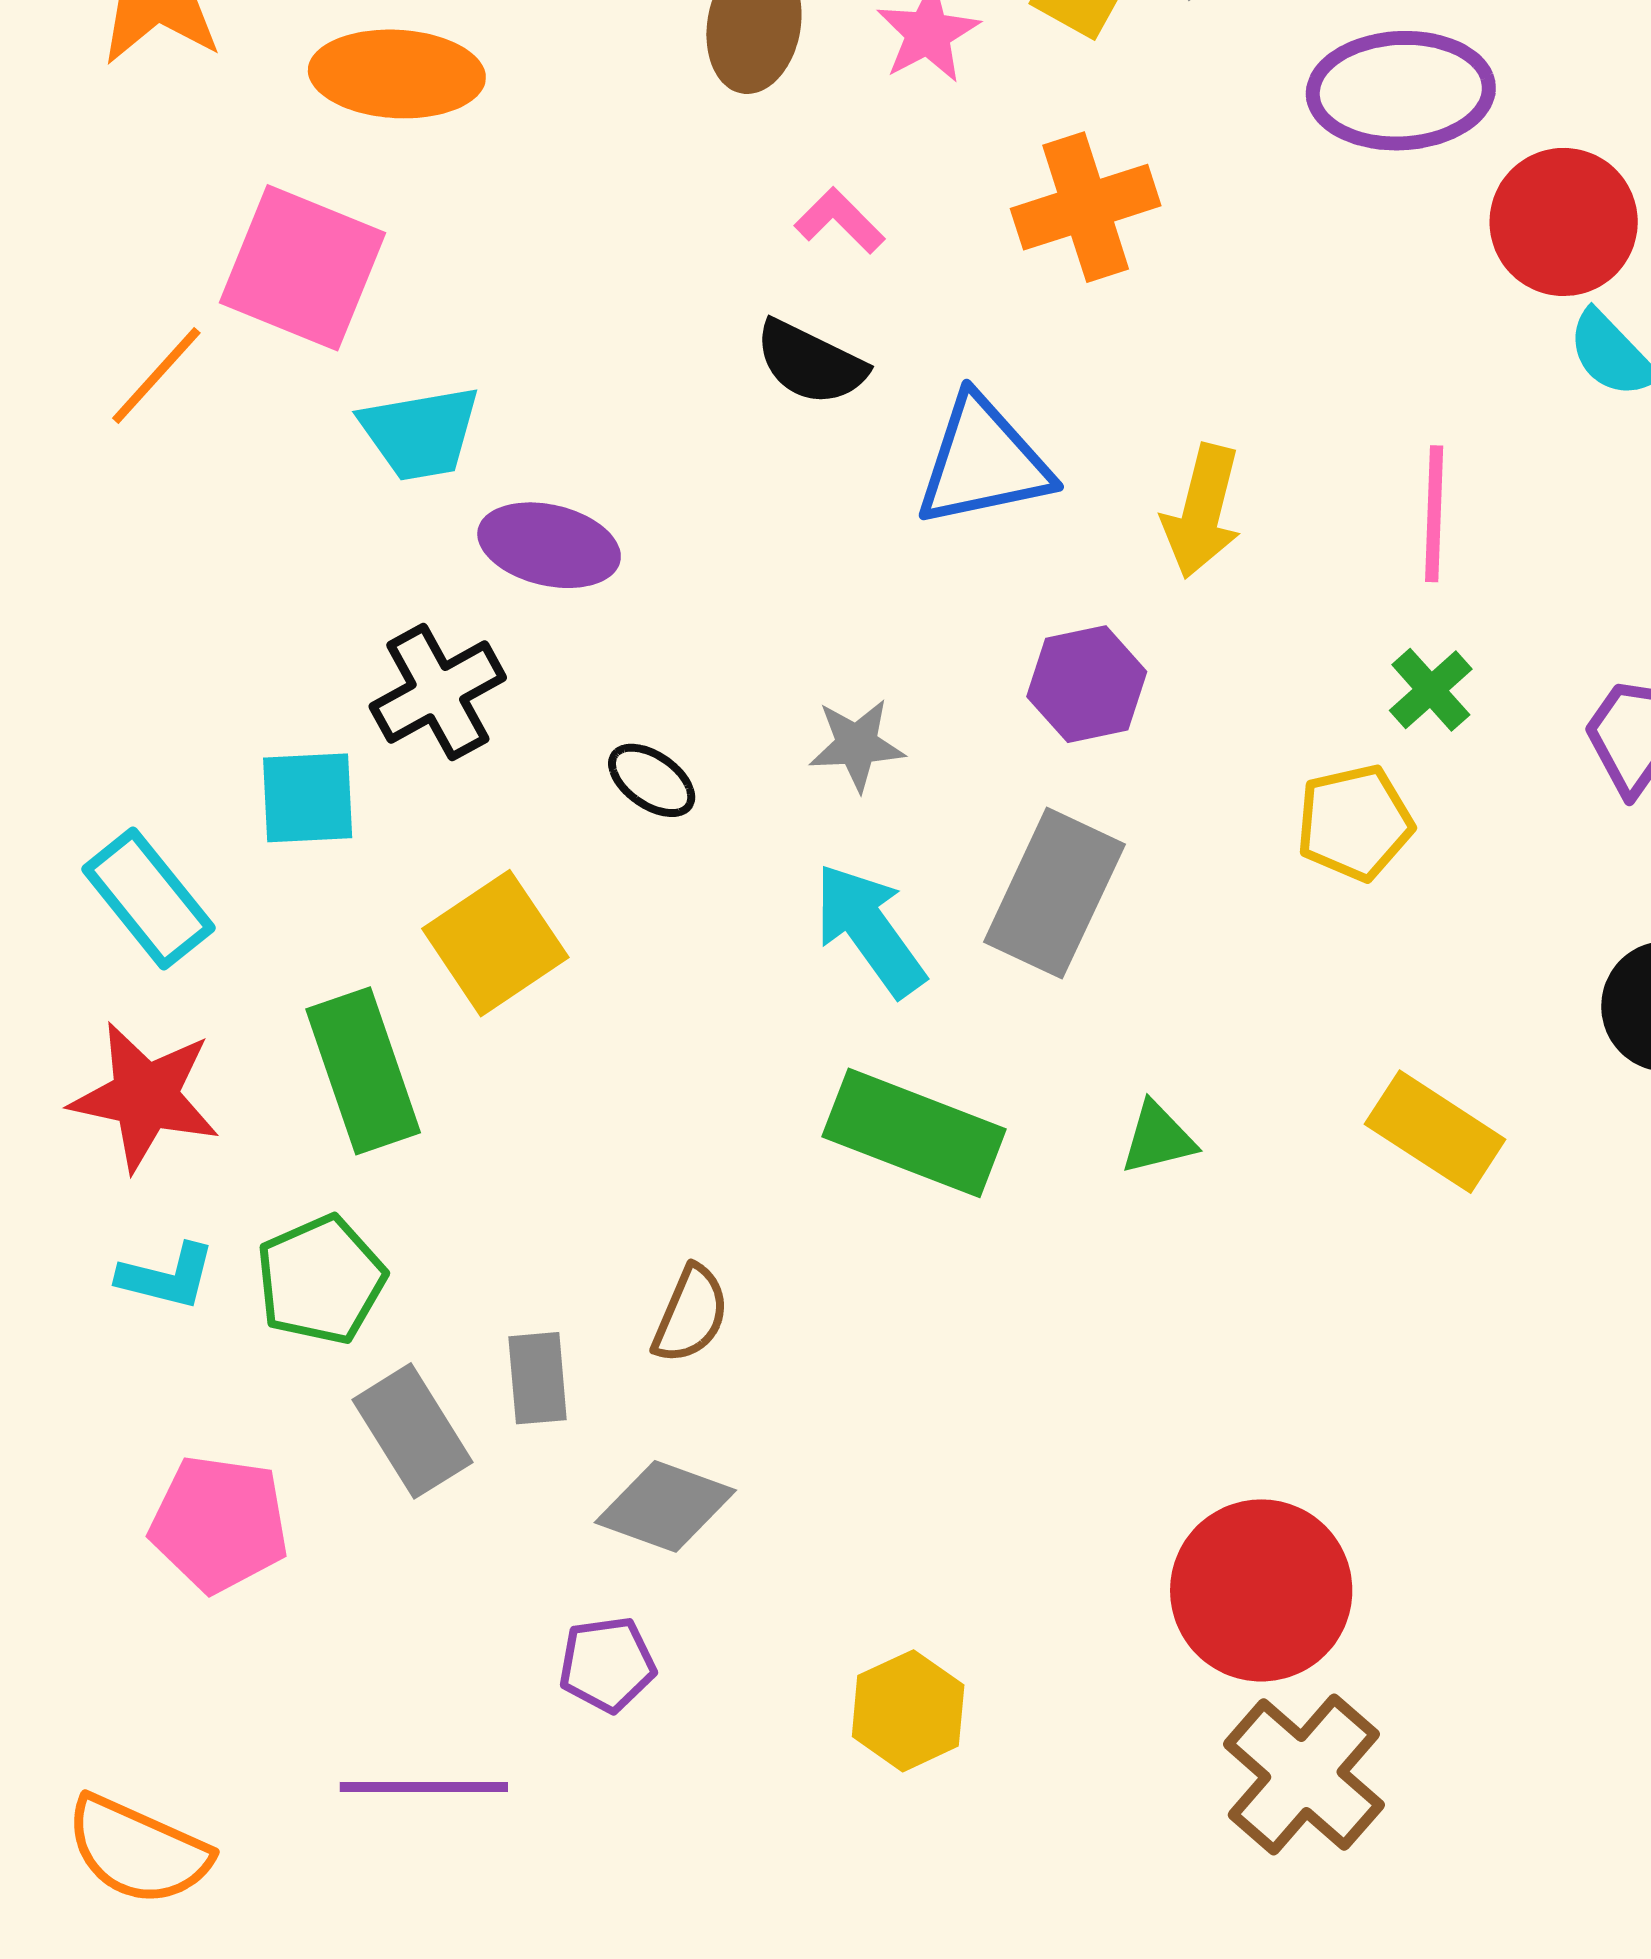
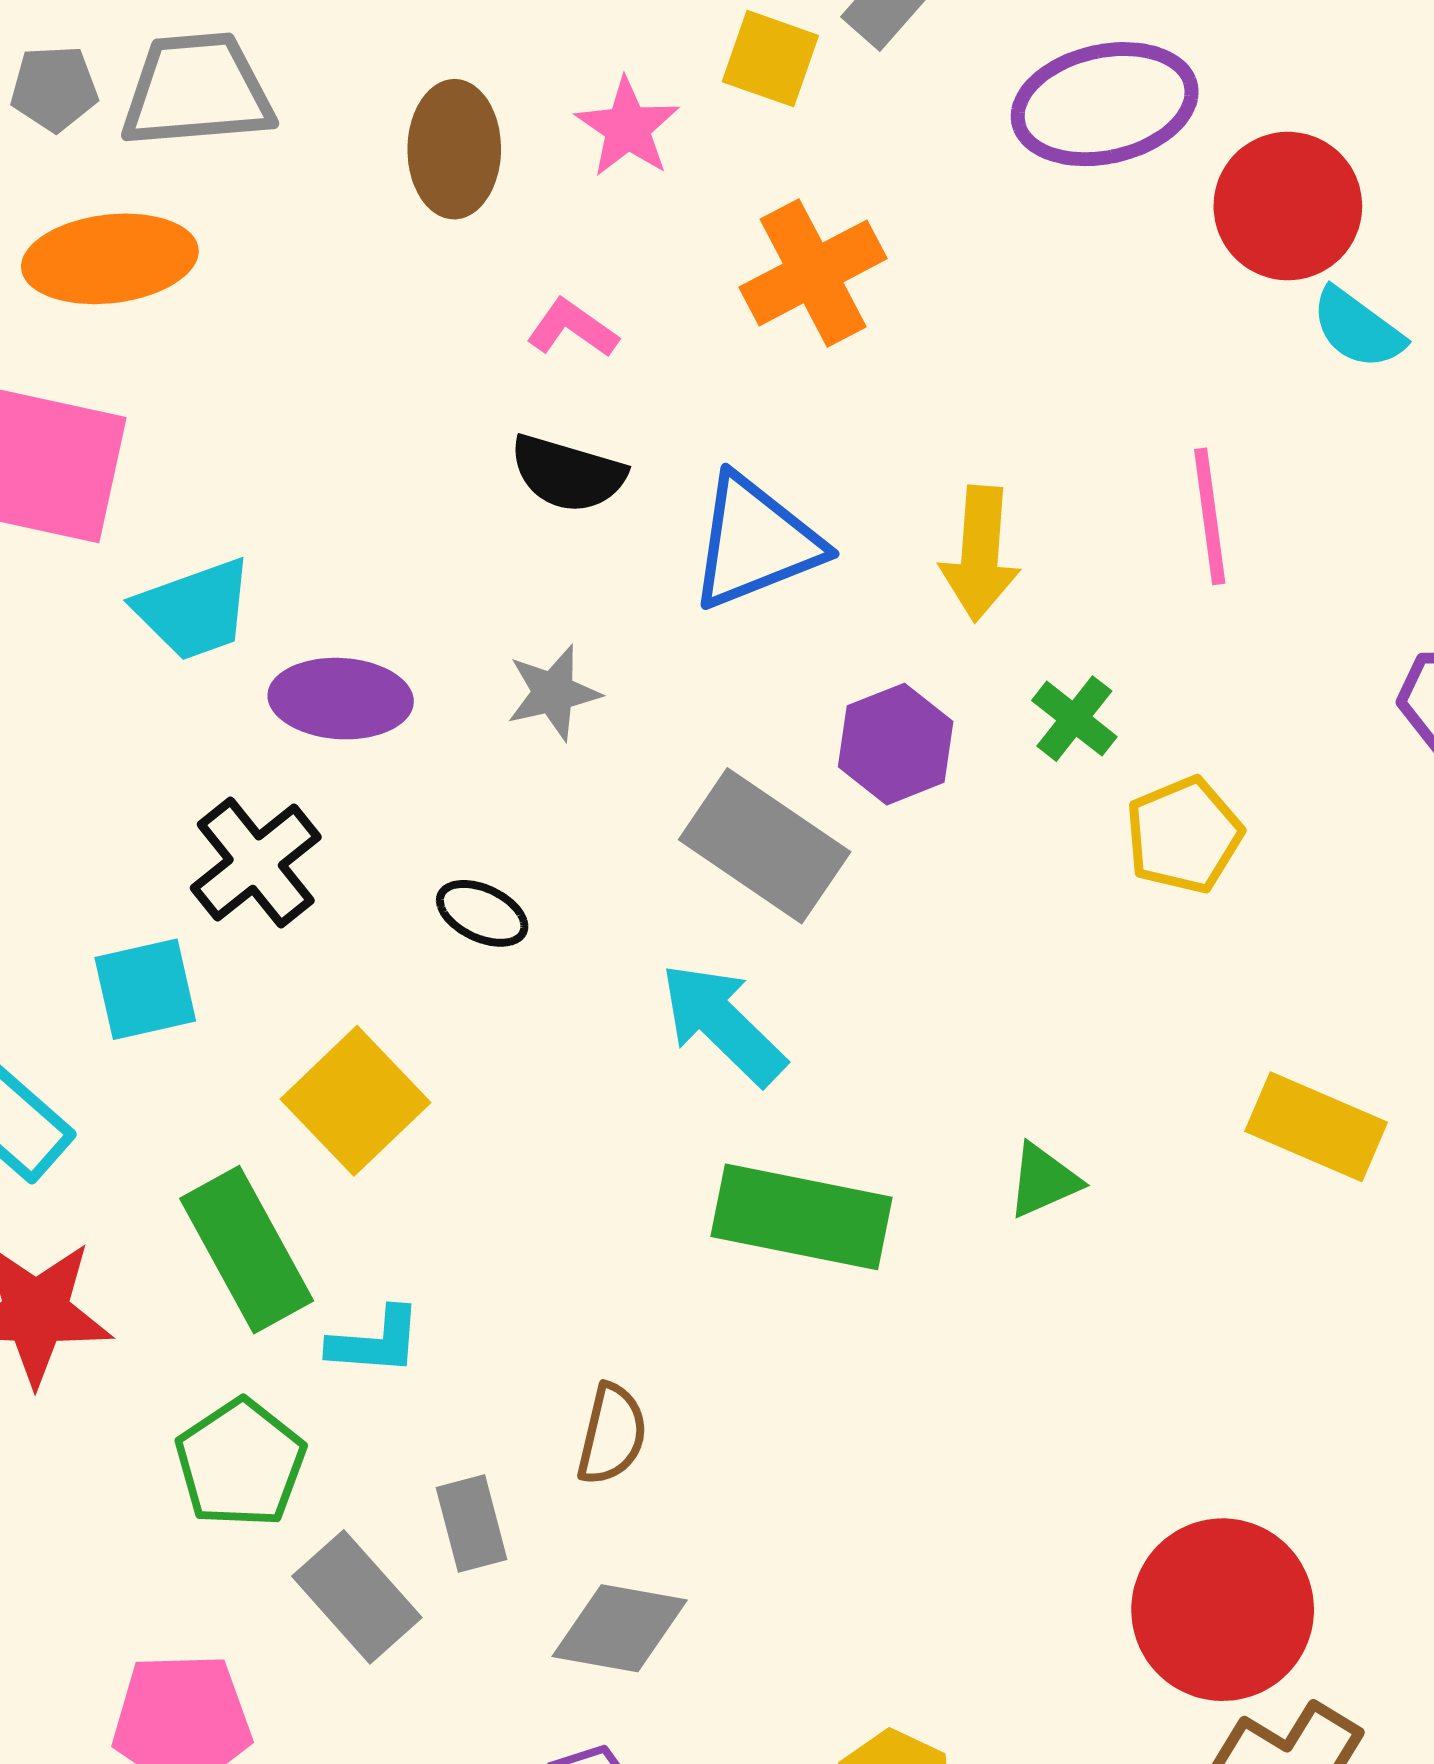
green cross: (1431, 690) -> (1074, 719), moved
gray star: (857, 745) -> (553, 693), moved
gray rectangle: (1054, 893) -> (765, 846), moved, turned -71
cyan L-shape: (167, 1277) -> (375, 1342), moved

